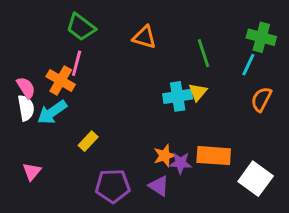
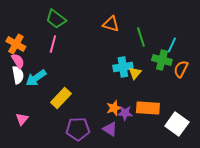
orange triangle: (144, 37) -> (111, 24), moved
green cross: (261, 37) -> (162, 60), moved
orange cross: (61, 81) -> (16, 44), moved
yellow triangle: (198, 92) -> (135, 73), moved
yellow rectangle: (88, 141) -> (61, 98), size x1.5

